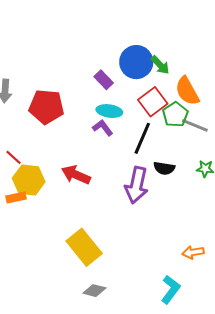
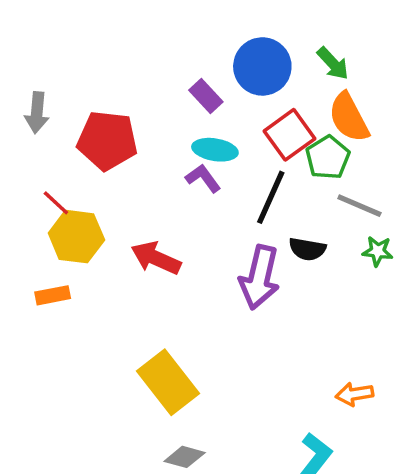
green arrow: (160, 65) -> (333, 63), moved
gray line: (195, 125) -> (359, 206), moved
red line: (13, 157) -> (56, 203), moved
yellow hexagon: (29, 180) -> (76, 237), moved

